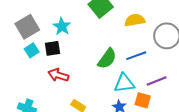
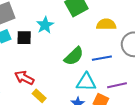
cyan star: (62, 26) -> (45, 25), moved
red arrow: (58, 75) -> (24, 78), moved

